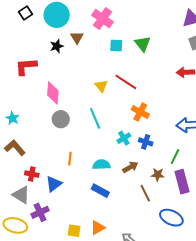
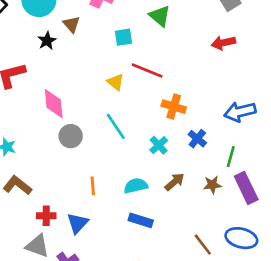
cyan square: (116, 45) -> (123, 37), moved
blue cross: (146, 142) -> (197, 139), moved, turned 32
brown line: (145, 193) -> (203, 245), moved

